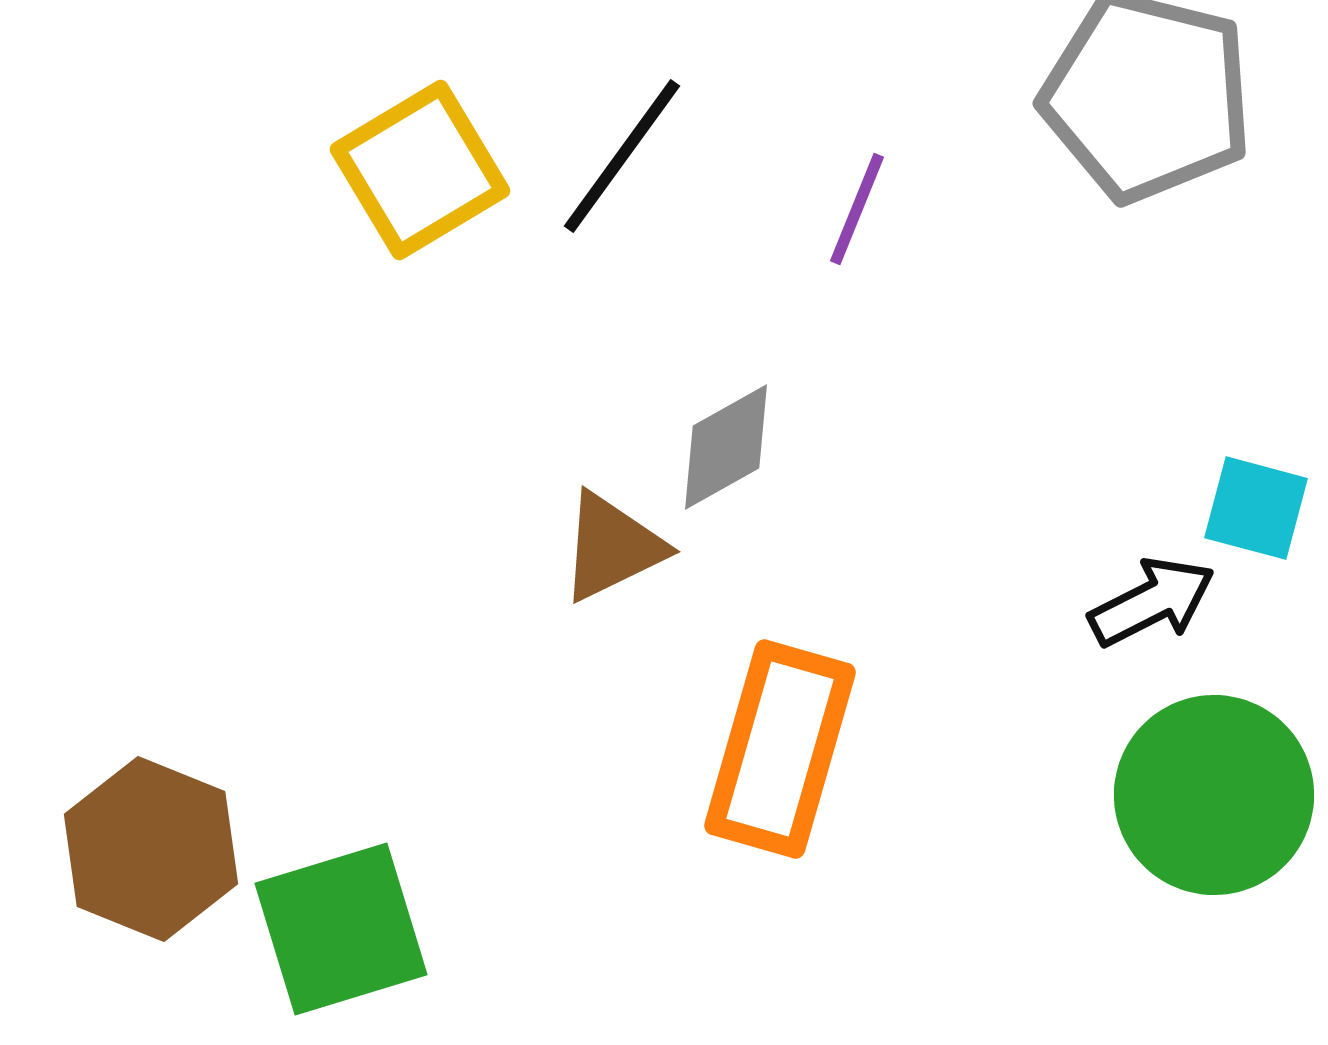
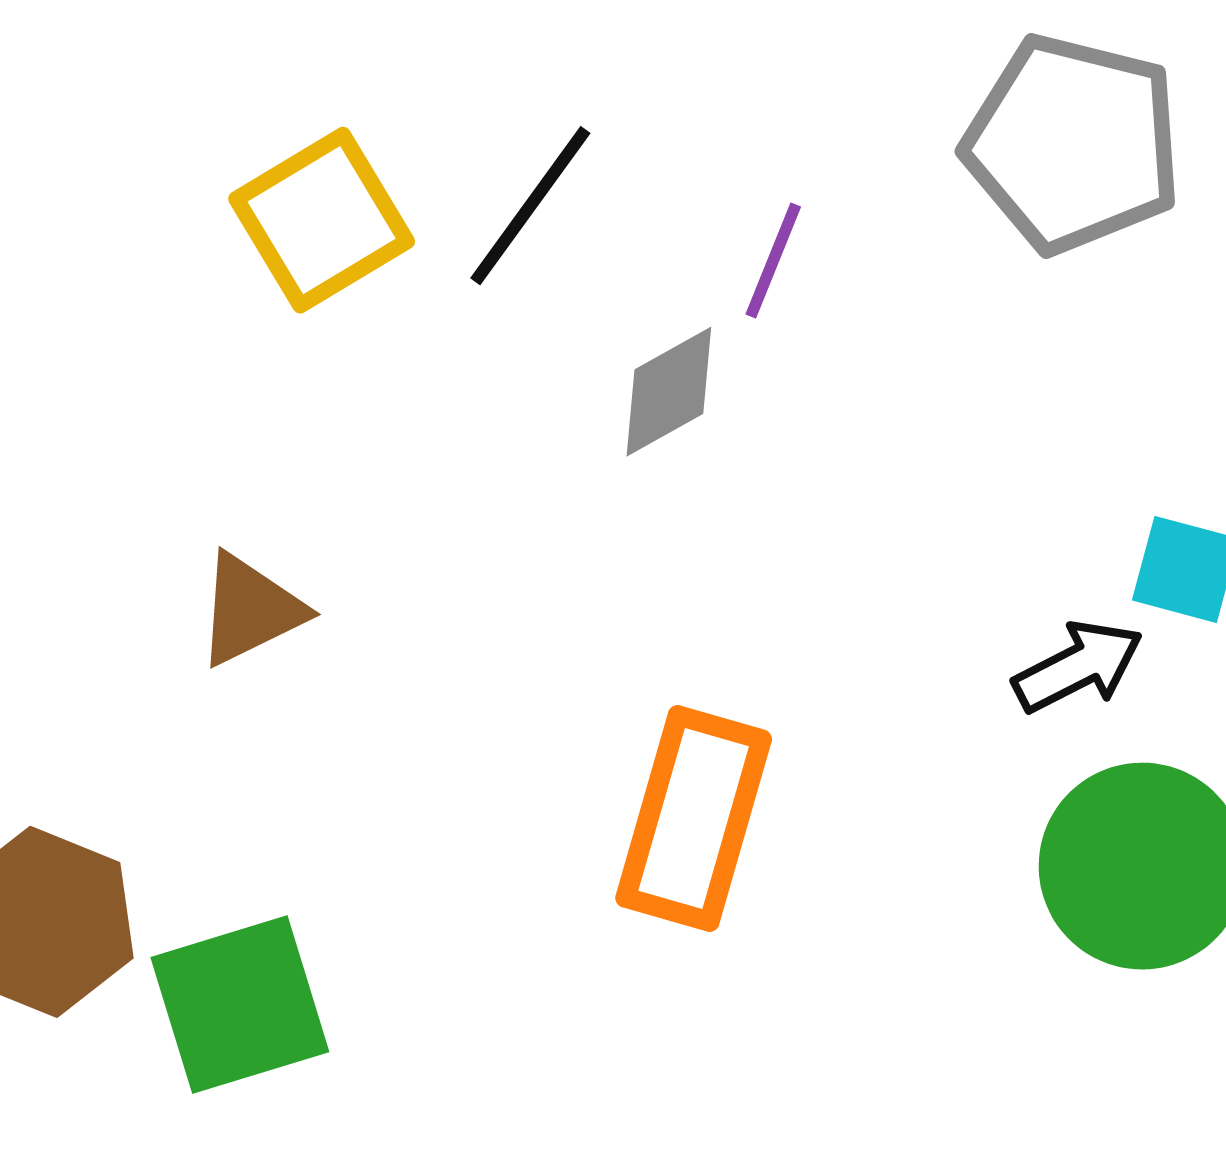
gray diamond: (726, 447) -> (669, 392), moved
brown triangle: (612, 547) -> (250, 610), moved

